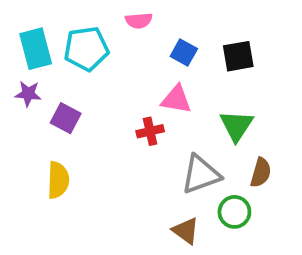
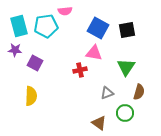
pink semicircle: (139, 21) -> (65, 11), moved
blue square: (184, 52) -> (98, 28), size x1.5
gray triangle: (201, 174) -> (107, 93), size x0.6

